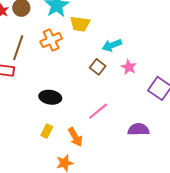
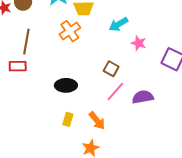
orange cross: (51, 40) -> (70, 31), moved
brown square: (98, 67) -> (111, 69), moved
purple semicircle: (138, 129) -> (143, 97), moved

